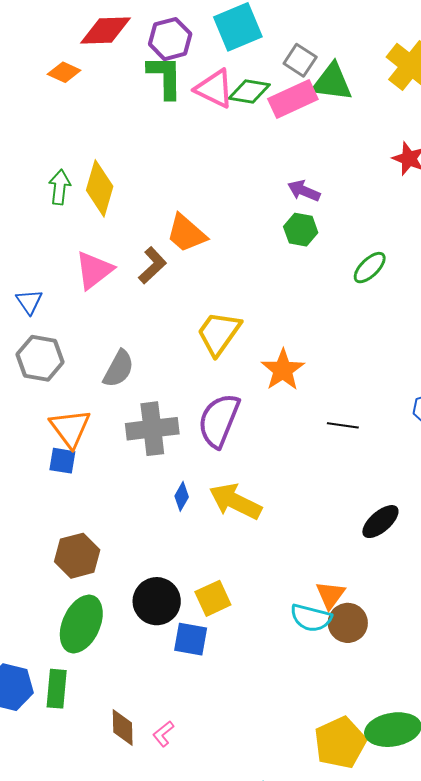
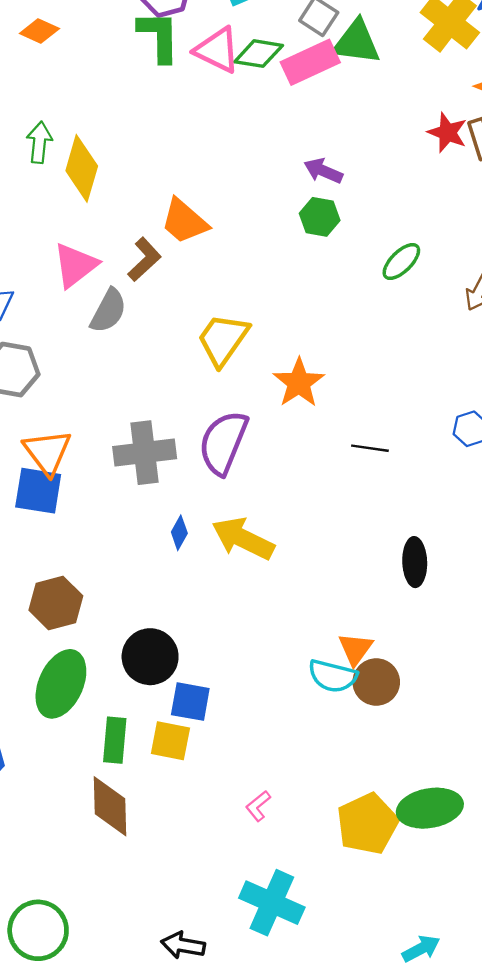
green arrow: (60, 187) -> (39, 142), moved
gray semicircle: (119, 369) -> (108, 311), moved
blue square: (62, 461) -> (38, 491), size x1.5
black ellipse: (380, 522) -> (415, 562), turned -51
yellow square: (213, 598) -> (170, 741), moved, turned 36
green rectangle: (57, 689) -> (115, 740), moved
brown diamond: (123, 727) -> (110, 806), size x1.4
pink L-shape: (163, 734) -> (258, 806), moved

